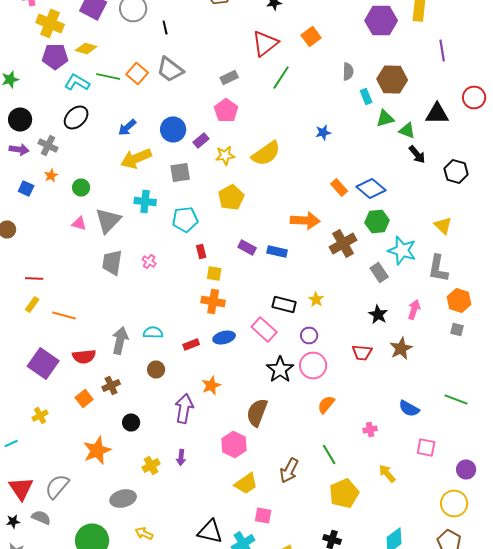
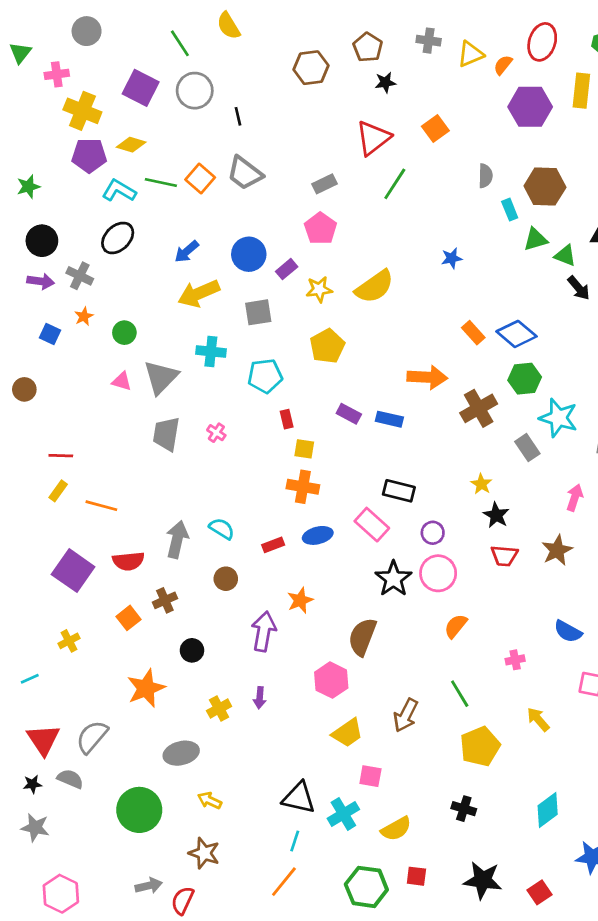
yellow star: (316, 300) -> (481, 484), moved
black star: (378, 314) -> (496, 515), moved
cyan semicircle: (153, 332) -> (222, 529), turned 30

